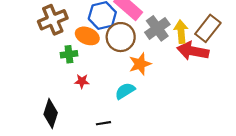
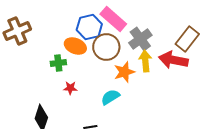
brown cross: (53, 20) -> (17, 31), moved
yellow arrow: (181, 32) -> (145, 61), moved

